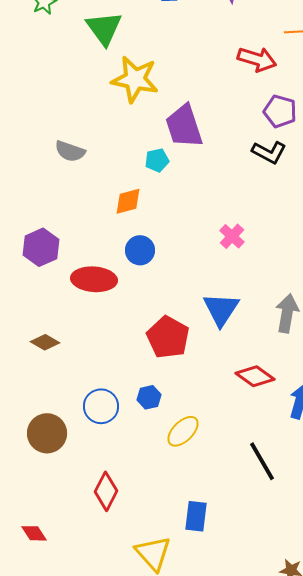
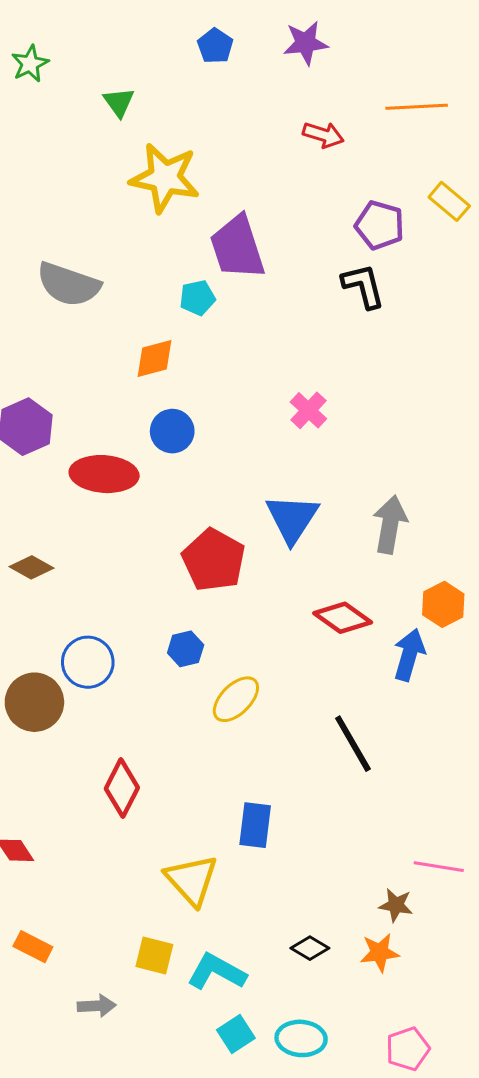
green triangle: (104, 28) -> (119, 102), size x0.6
red arrow: (257, 59) -> (323, 135), moved, size x0.7
gray semicircle: (70, 151) -> (69, 284), size x1.4
black L-shape: (269, 152) -> (363, 286), turned -132
blue circle: (101, 406) -> (88, 662), moved

